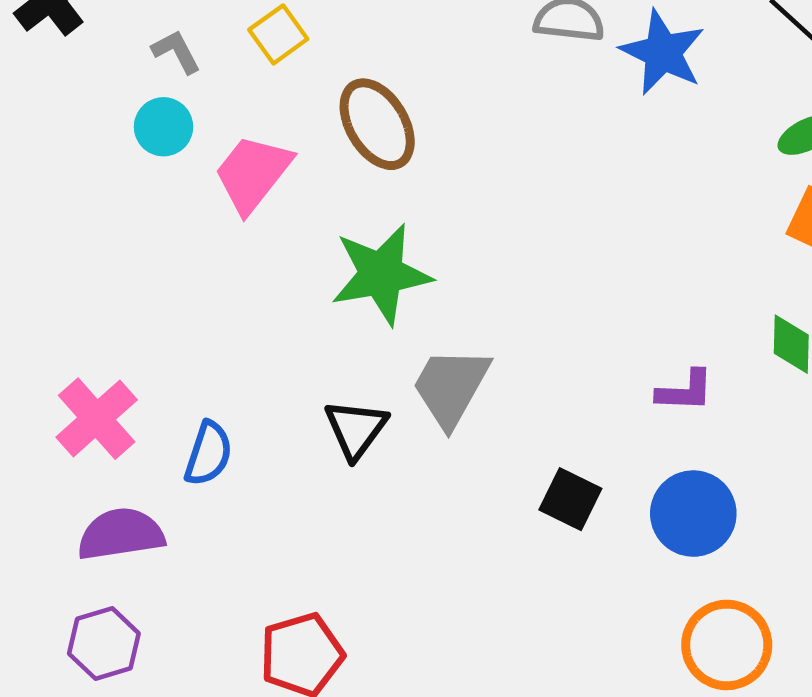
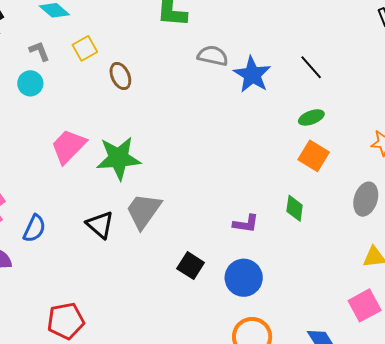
brown ellipse: (377, 124) -> (120, 76), moved, size x0.7
pink trapezoid: (253, 173) -> (68, 146), moved
black triangle: (356, 429) -> (100, 225), turned -32

